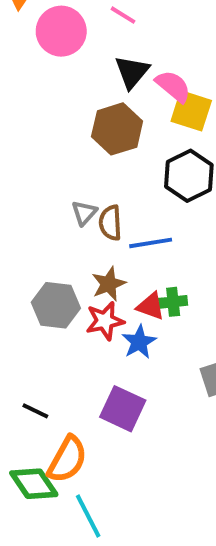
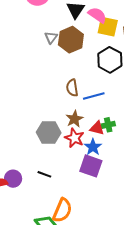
gray triangle: (84, 213) -> (51, 37), moved
red star: (105, 321) -> (74, 138), turned -30
purple square: (123, 409) -> (91, 166), moved
black line: (35, 411) -> (44, 174), moved

